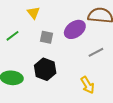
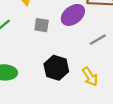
black hexagon: (45, 69) -> (56, 68), moved

